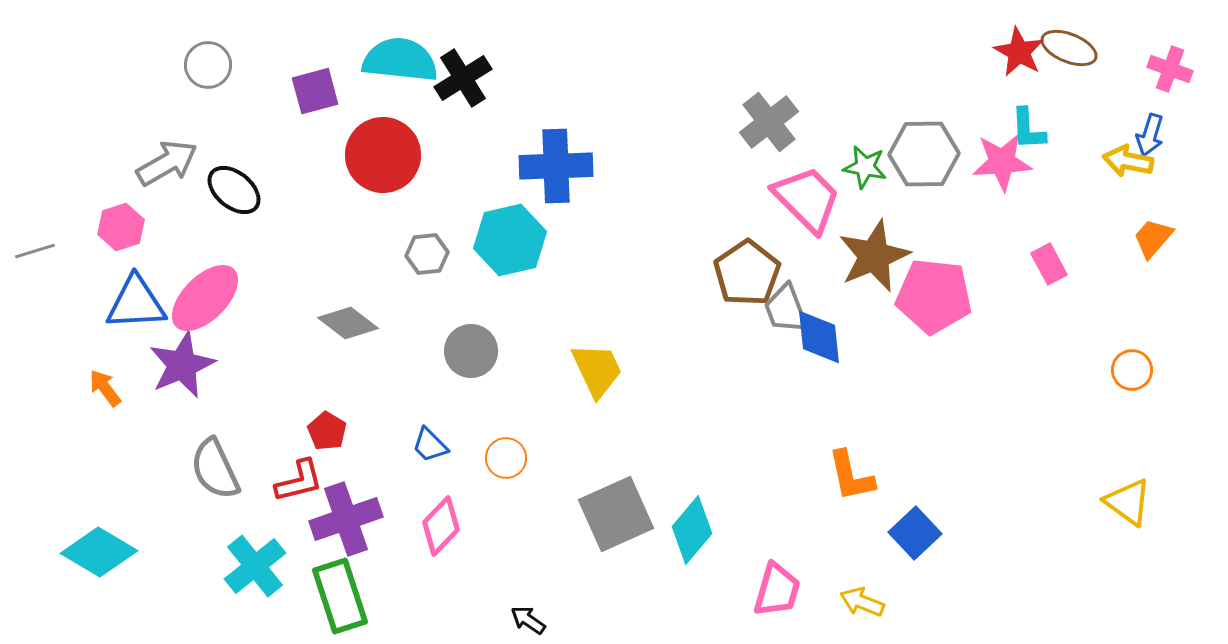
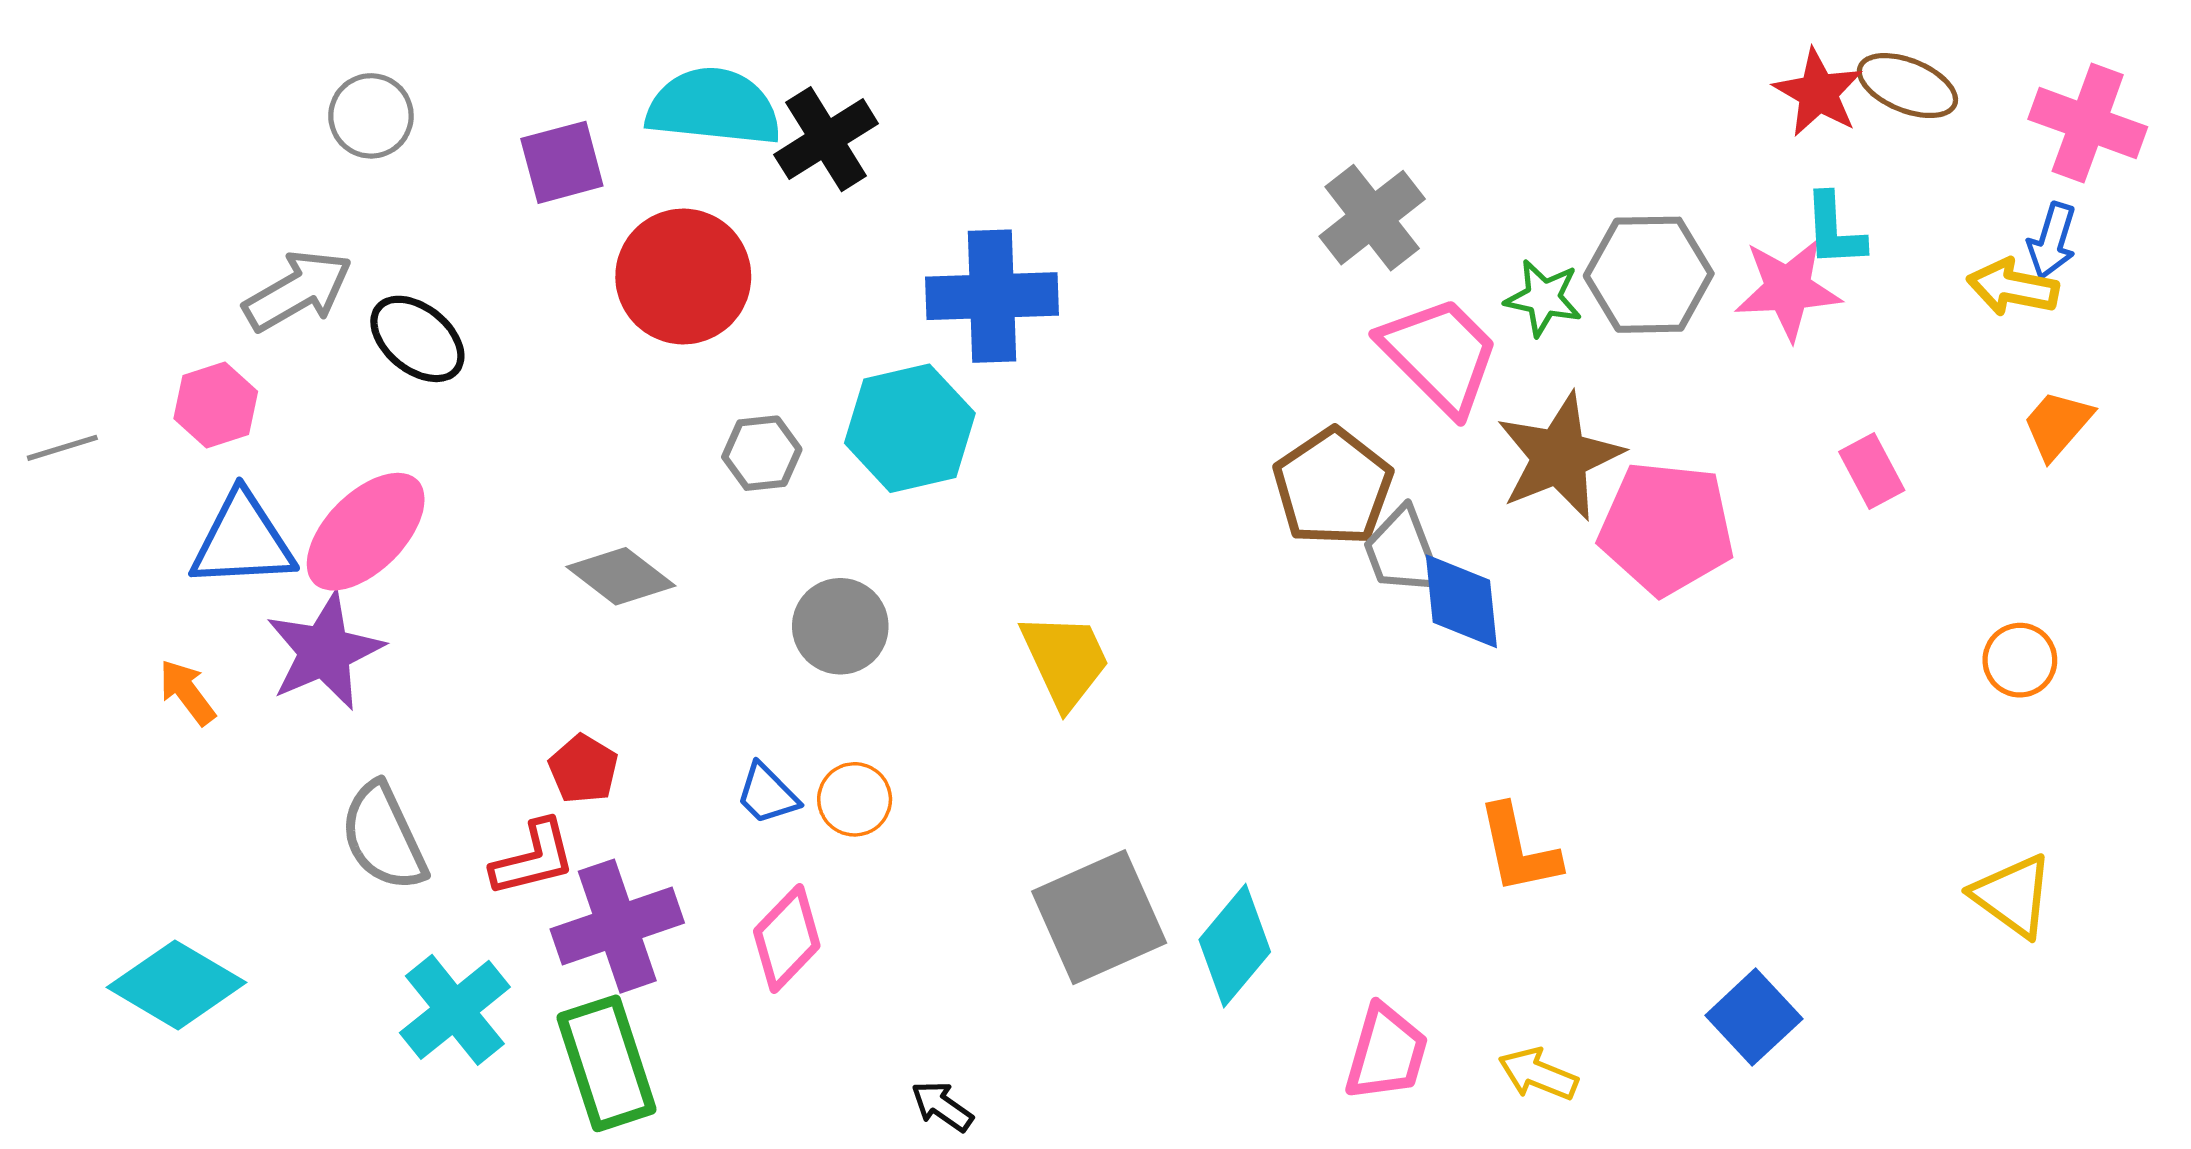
pink cross: (1170, 69) -> (2088, 123), size x1.4
orange circle: (506, 458) -> (855, 799), moved
blue square: (915, 533) -> (1754, 1017), moved

